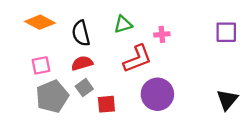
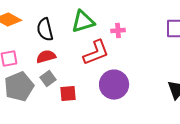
green triangle: (123, 24) -> (83, 22), size x1.4

